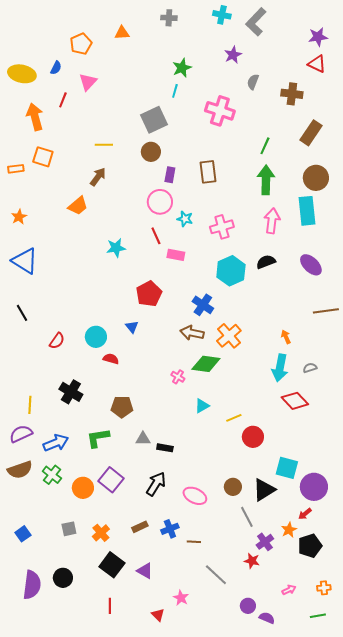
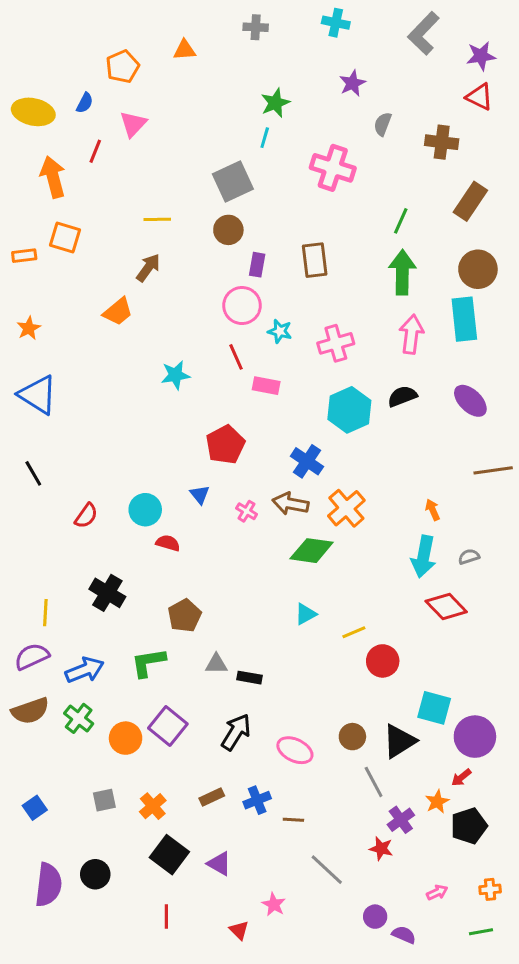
gray L-shape: (256, 22) -> (424, 33), moved
pink cross: (178, 377) -> (247, 511), moved
brown pentagon: (122, 407) -> (185, 616), turned -30

